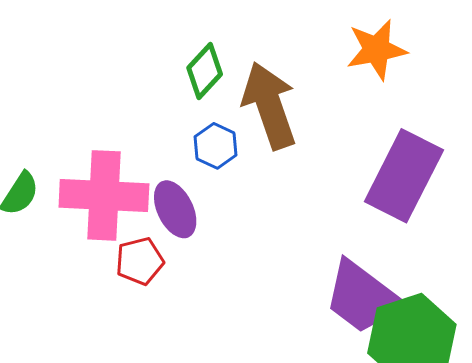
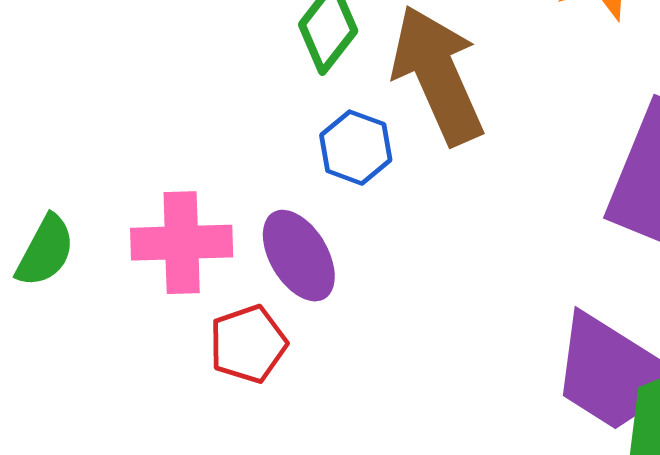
pink cross: (104, 195) -> (182, 243), size x0.7

